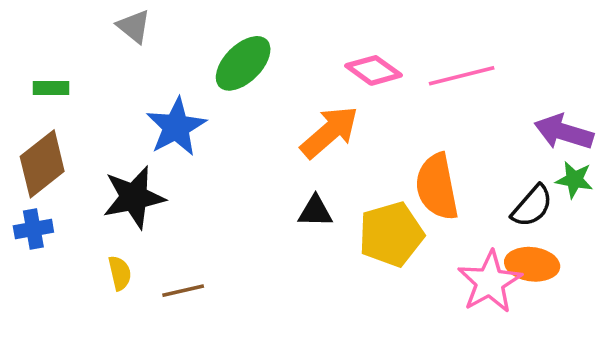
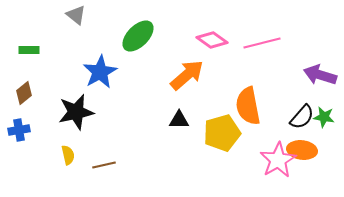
brown diamond: (42, 164) -> (24, 93), size x0.6
green star: (574, 180) -> (324, 117), moved

